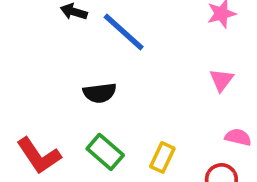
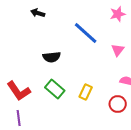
blue line: (124, 32) -> (86, 33), moved

